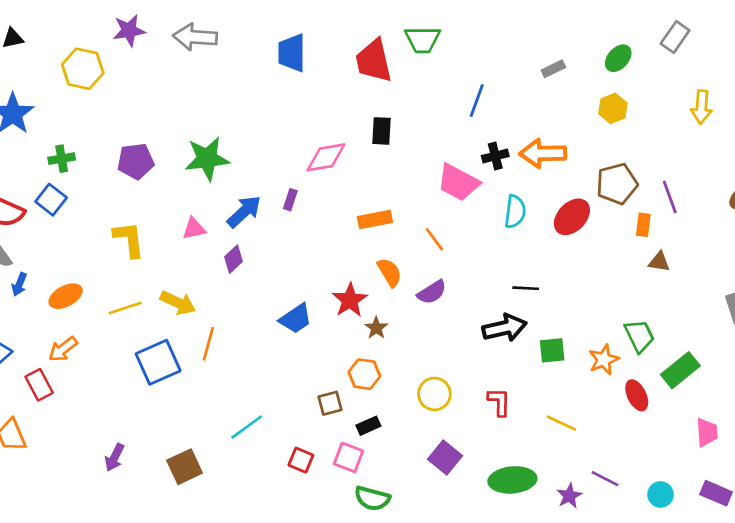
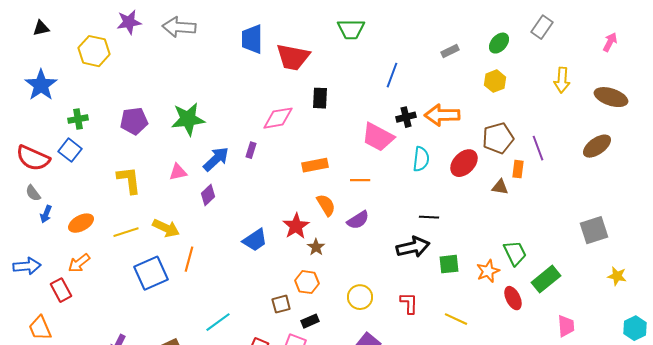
red trapezoid: (374, 61) -> (293, 57), moved, turned -66
orange line: (434, 239) -> (360, 180), turned -54
brown triangle: (659, 262) -> (500, 187), moved

